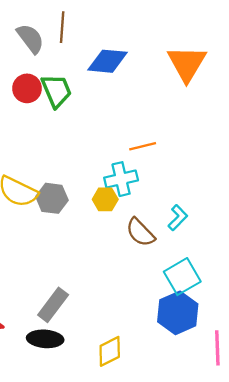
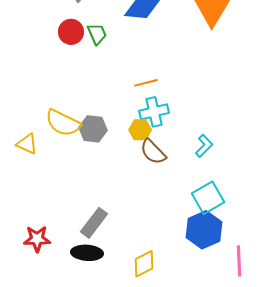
green trapezoid: (56, 91) -> (97, 34), size x0.7
orange line: (143, 146) -> (146, 83), moved
brown semicircle: (140, 232) -> (153, 152), moved

